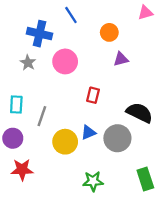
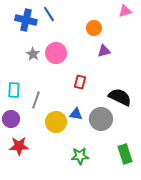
blue line: (71, 15) -> (49, 14), moved
blue cross: (40, 34) -> (26, 20), moved
gray star: (28, 63) -> (33, 54), moved
blue triangle: (88, 132) -> (76, 114), turned 32

